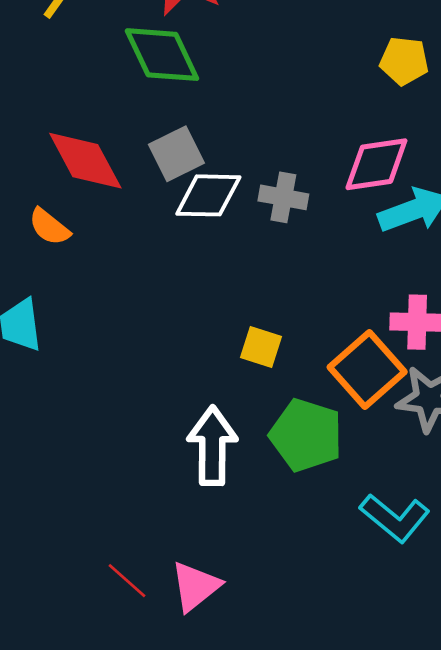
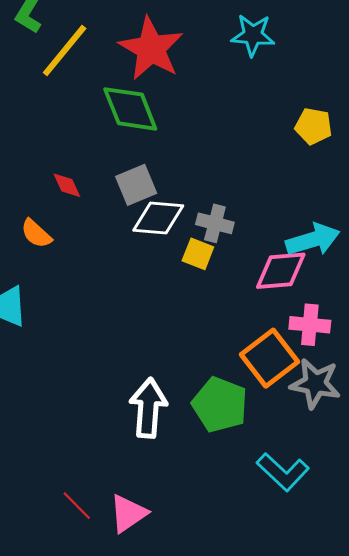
red diamond: (85, 161) -> (67, 185), size x0.5
pink diamond: (376, 164) -> (281, 271), moved
yellow square: (261, 347) -> (198, 254), moved

